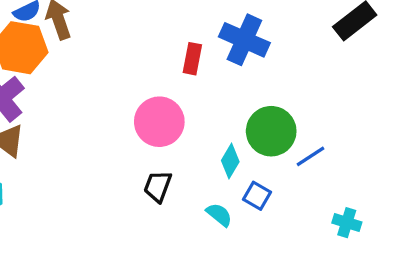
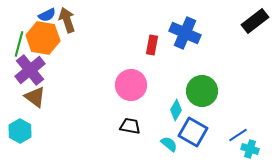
blue line: (311, 156) -> (238, 135), moved
black trapezoid: (158, 186) -> (130, 126), turned 80
blue square: (257, 196) -> (193, 132), size x1.6

